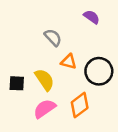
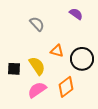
gray semicircle: (53, 37) -> (37, 24), moved

